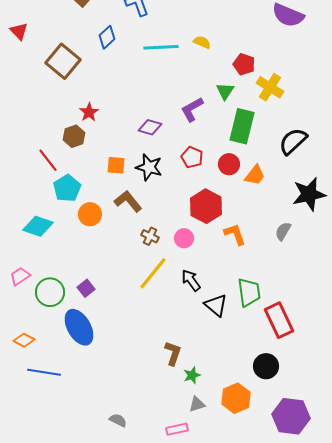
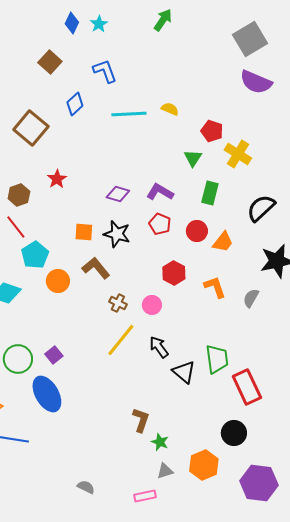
purple L-shape: (192, 109) -> (160, 192), moved, turned 60
green rectangle: (242, 126) -> (210, 193), size x0.7
brown hexagon: (74, 136) -> (19, 195), moved
red hexagon: (206, 206) -> (174, 273), size x0.7
orange L-shape: (235, 234) -> (215, 287), moved
green star: (192, 375) -> (160, 442), turned -30

